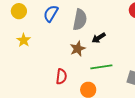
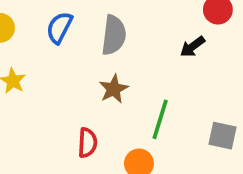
black arrow: (99, 38) -> (192, 47), moved
green line: (101, 67) -> (160, 119), turned -60

